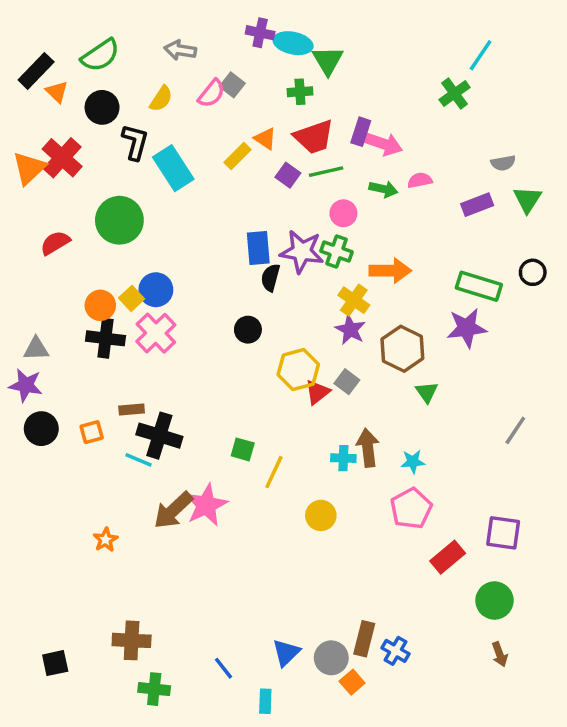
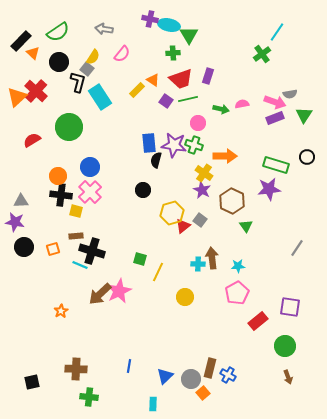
gray square: (232, 85) -> (87, 69), moved
pink arrow: (383, 144) -> (275, 102), moved
yellow square: (132, 298) -> (76, 211), moved, turned -32
blue line: (224, 668) -> (129, 366), moved, turned 48

